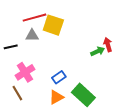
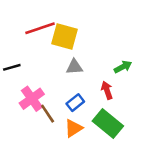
gray triangle: (32, 35) -> (74, 67), moved
red arrow: (108, 45) -> (107, 90), moved
brown line: (17, 93) -> (48, 114), moved

